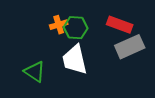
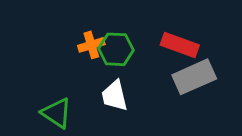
white trapezoid: (75, 60) -> (115, 96), size x0.7

